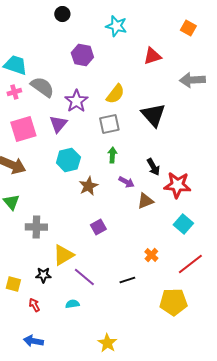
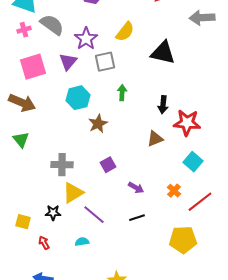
black triangle: (153, 115) -> (163, 53), turned -36
gray square: (109, 124) -> (105, 62), moved
black arrow: (153, 167) -> (163, 105), turned 36
purple arrow: (126, 182) -> (136, 188), moved
gray cross: (36, 227) -> (62, 165), moved
orange cross: (151, 255) -> (174, 191), moved

